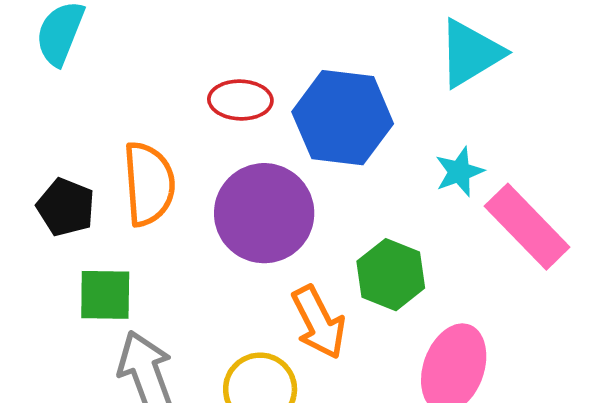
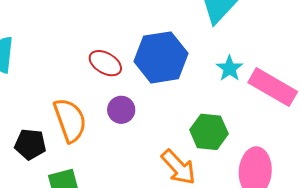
red ellipse: (240, 100) -> (105, 63), turned 44
purple circle: (264, 213) -> (121, 110), moved, size x0.5

